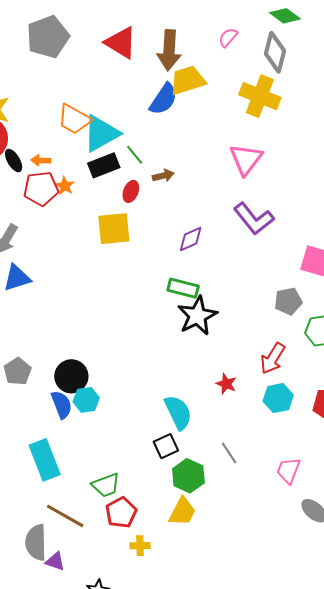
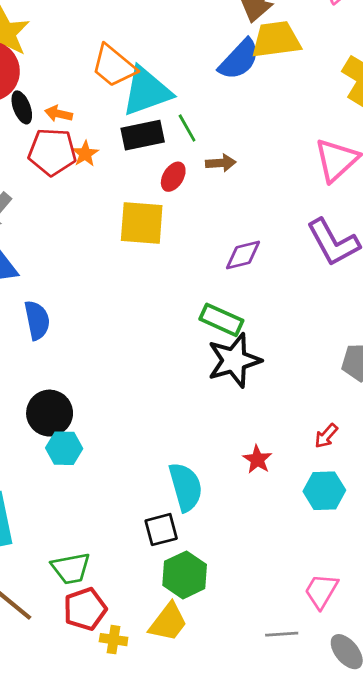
red arrow: (273, 358) -> (326, 436), size x0.6
blue semicircle: (62, 405) -> (37, 320), moved
gray line: (229, 453) -> (282, 634), moved, turned -70
yellow cross: (140, 546) -> (114, 640), moved

